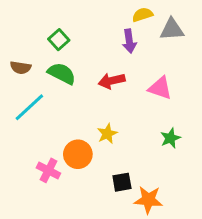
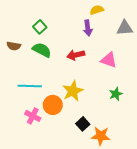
gray triangle: (172, 29) -> (125, 28), moved
cyan line: (29, 107) -> (30, 86), moved, turned 45
yellow star: (107, 134) -> (73, 91), size x1.5
black square: (122, 182) -> (83, 124), turned -32

